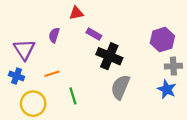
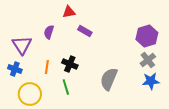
black cross: (109, 56) -> (70, 64), moved, size x0.7
gray cross: (173, 66) -> (148, 60), moved, turned -35
orange line: (52, 74) -> (47, 67), turned -64
blue star: (167, 89) -> (151, 81), turned -30

